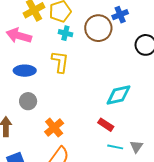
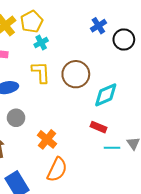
blue cross: (120, 15) -> (98, 26), moved
brown circle: (98, 28) -> (76, 74), moved
cyan cross: (65, 33) -> (41, 43), turned -32

